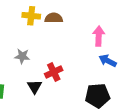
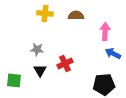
brown semicircle: (54, 18) -> (76, 15), moved
black triangle: (35, 87) -> (40, 70), moved

